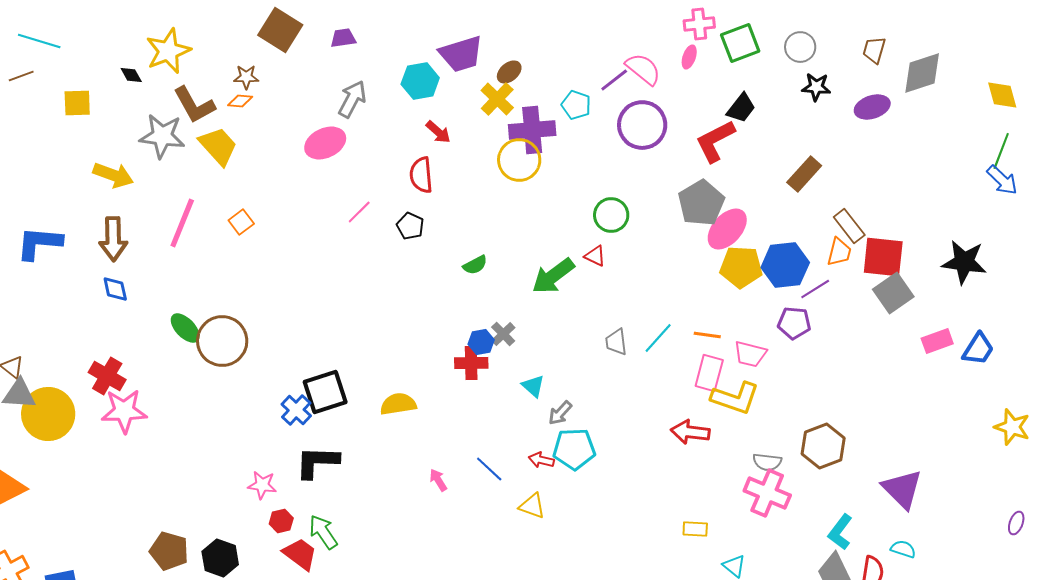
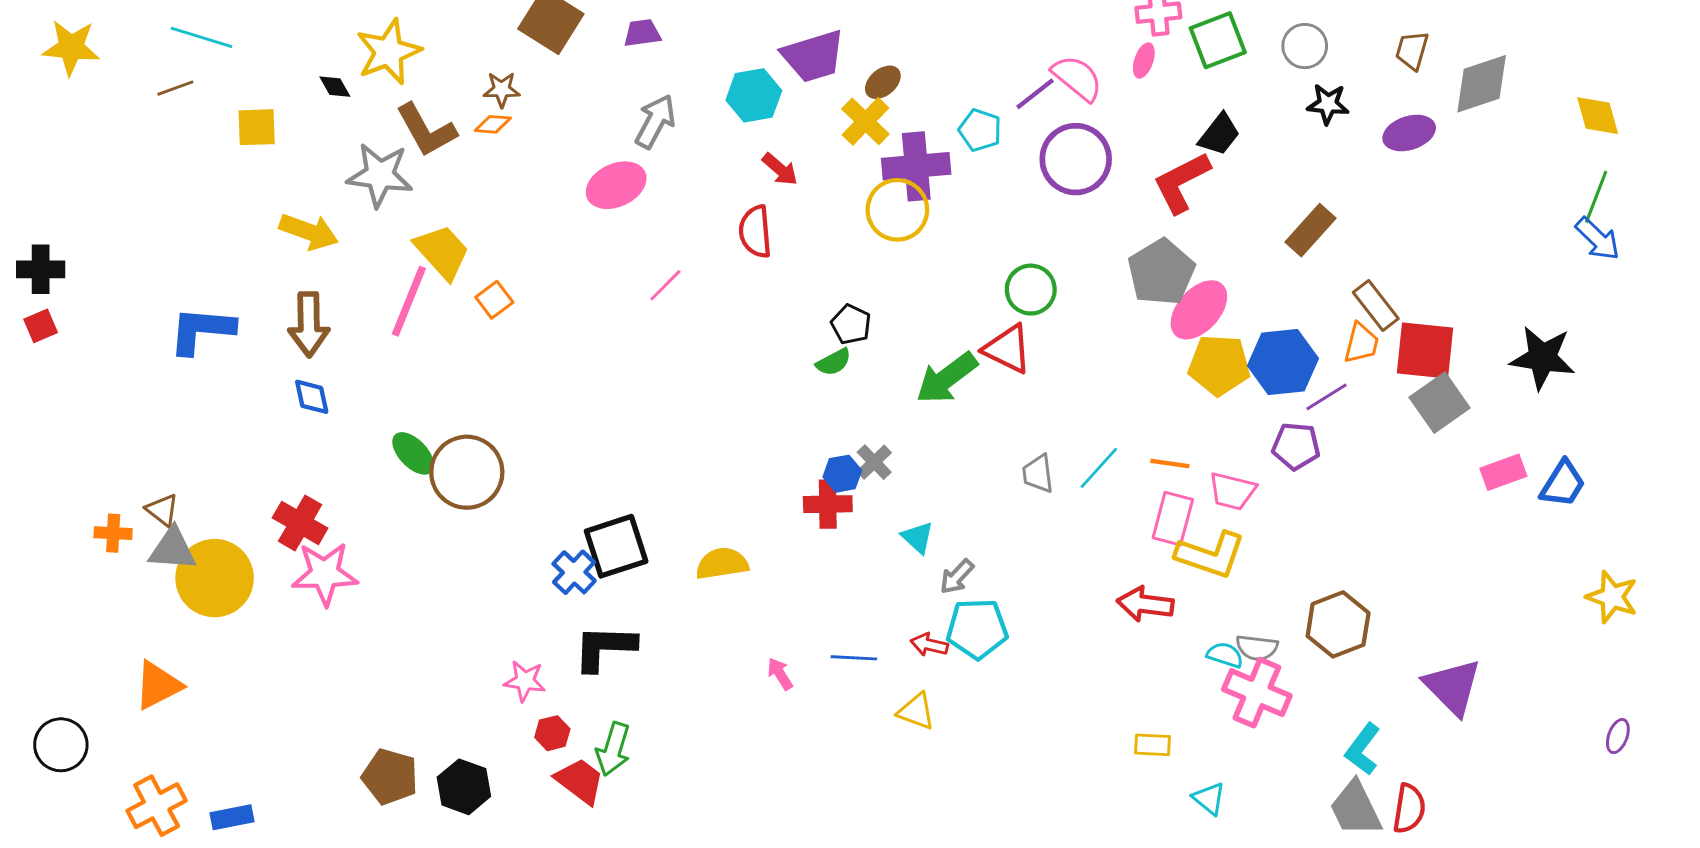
yellow trapezoid: (218, 146) -> (442, 252), moved
black pentagon: (410, 226) -> (851, 324), moved
red triangle: (595, 256) -> (1008, 349), size x1.6
blue line: (489, 469) -> (854, 658), turned -40
green arrow: (323, 532) -> (613, 749), turned -129
cyan semicircle: (903, 549) -> (1225, 655), moved

